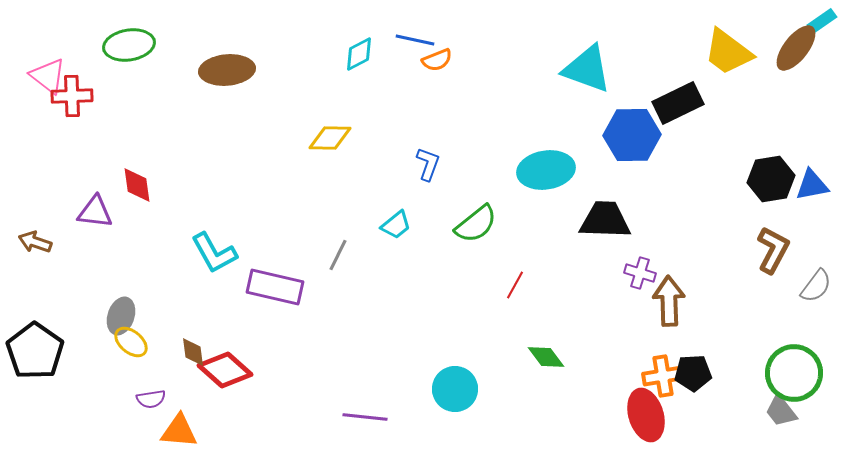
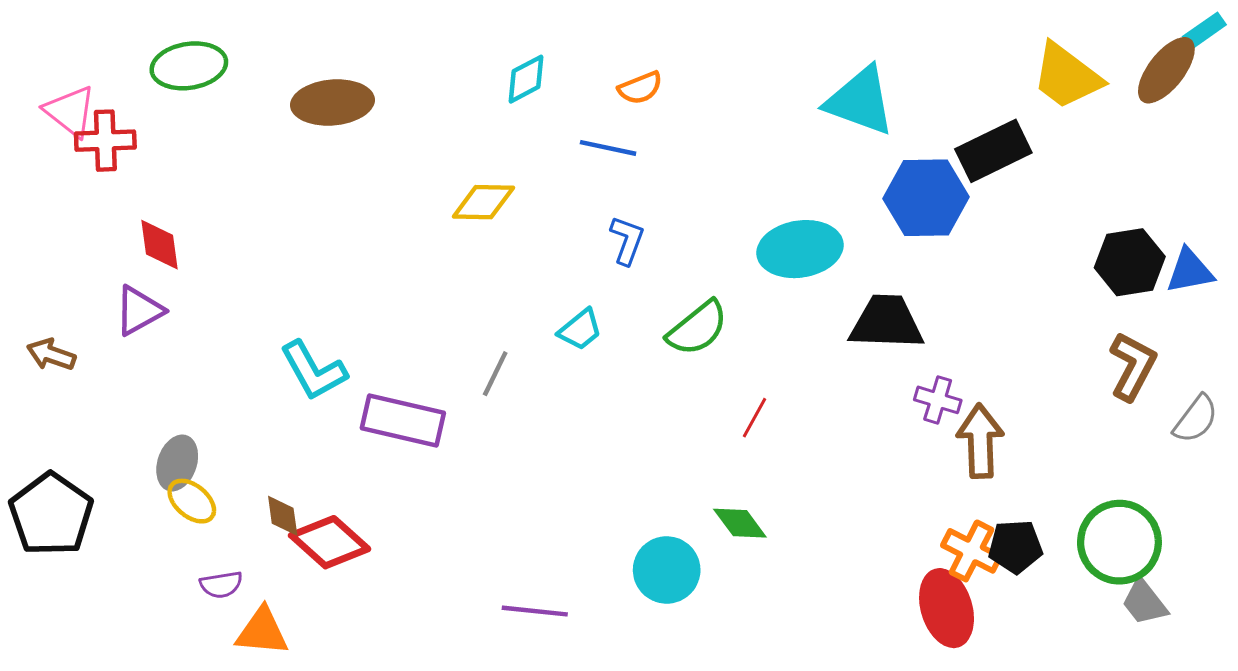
blue line: (415, 40) -> (608, 148), moved
red diamond: (137, 185) -> (160, 245), moved
purple triangle: (95, 212) -> (139, 311), turned -36
green diamond: (546, 357) -> (740, 523), moved
green circle: (794, 373) -> (1119, 542), moved
orange cross: (663, 376) -> (971, 551), turned 36

